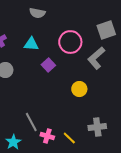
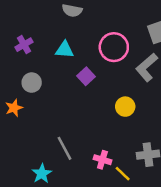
pink cross: (47, 136) -> (102, 160), moved
yellow line: (69, 138) -> (123, 174), moved

